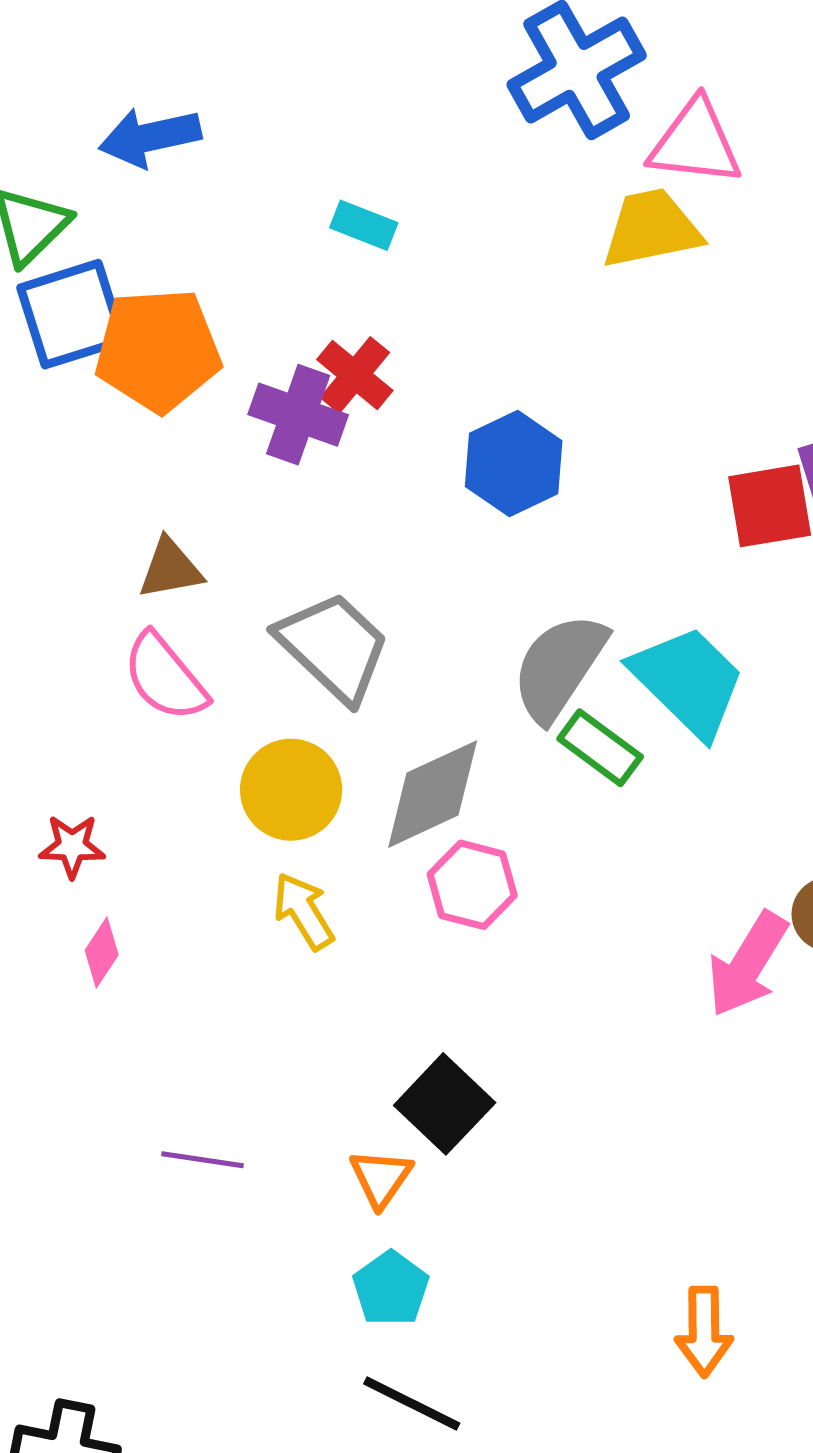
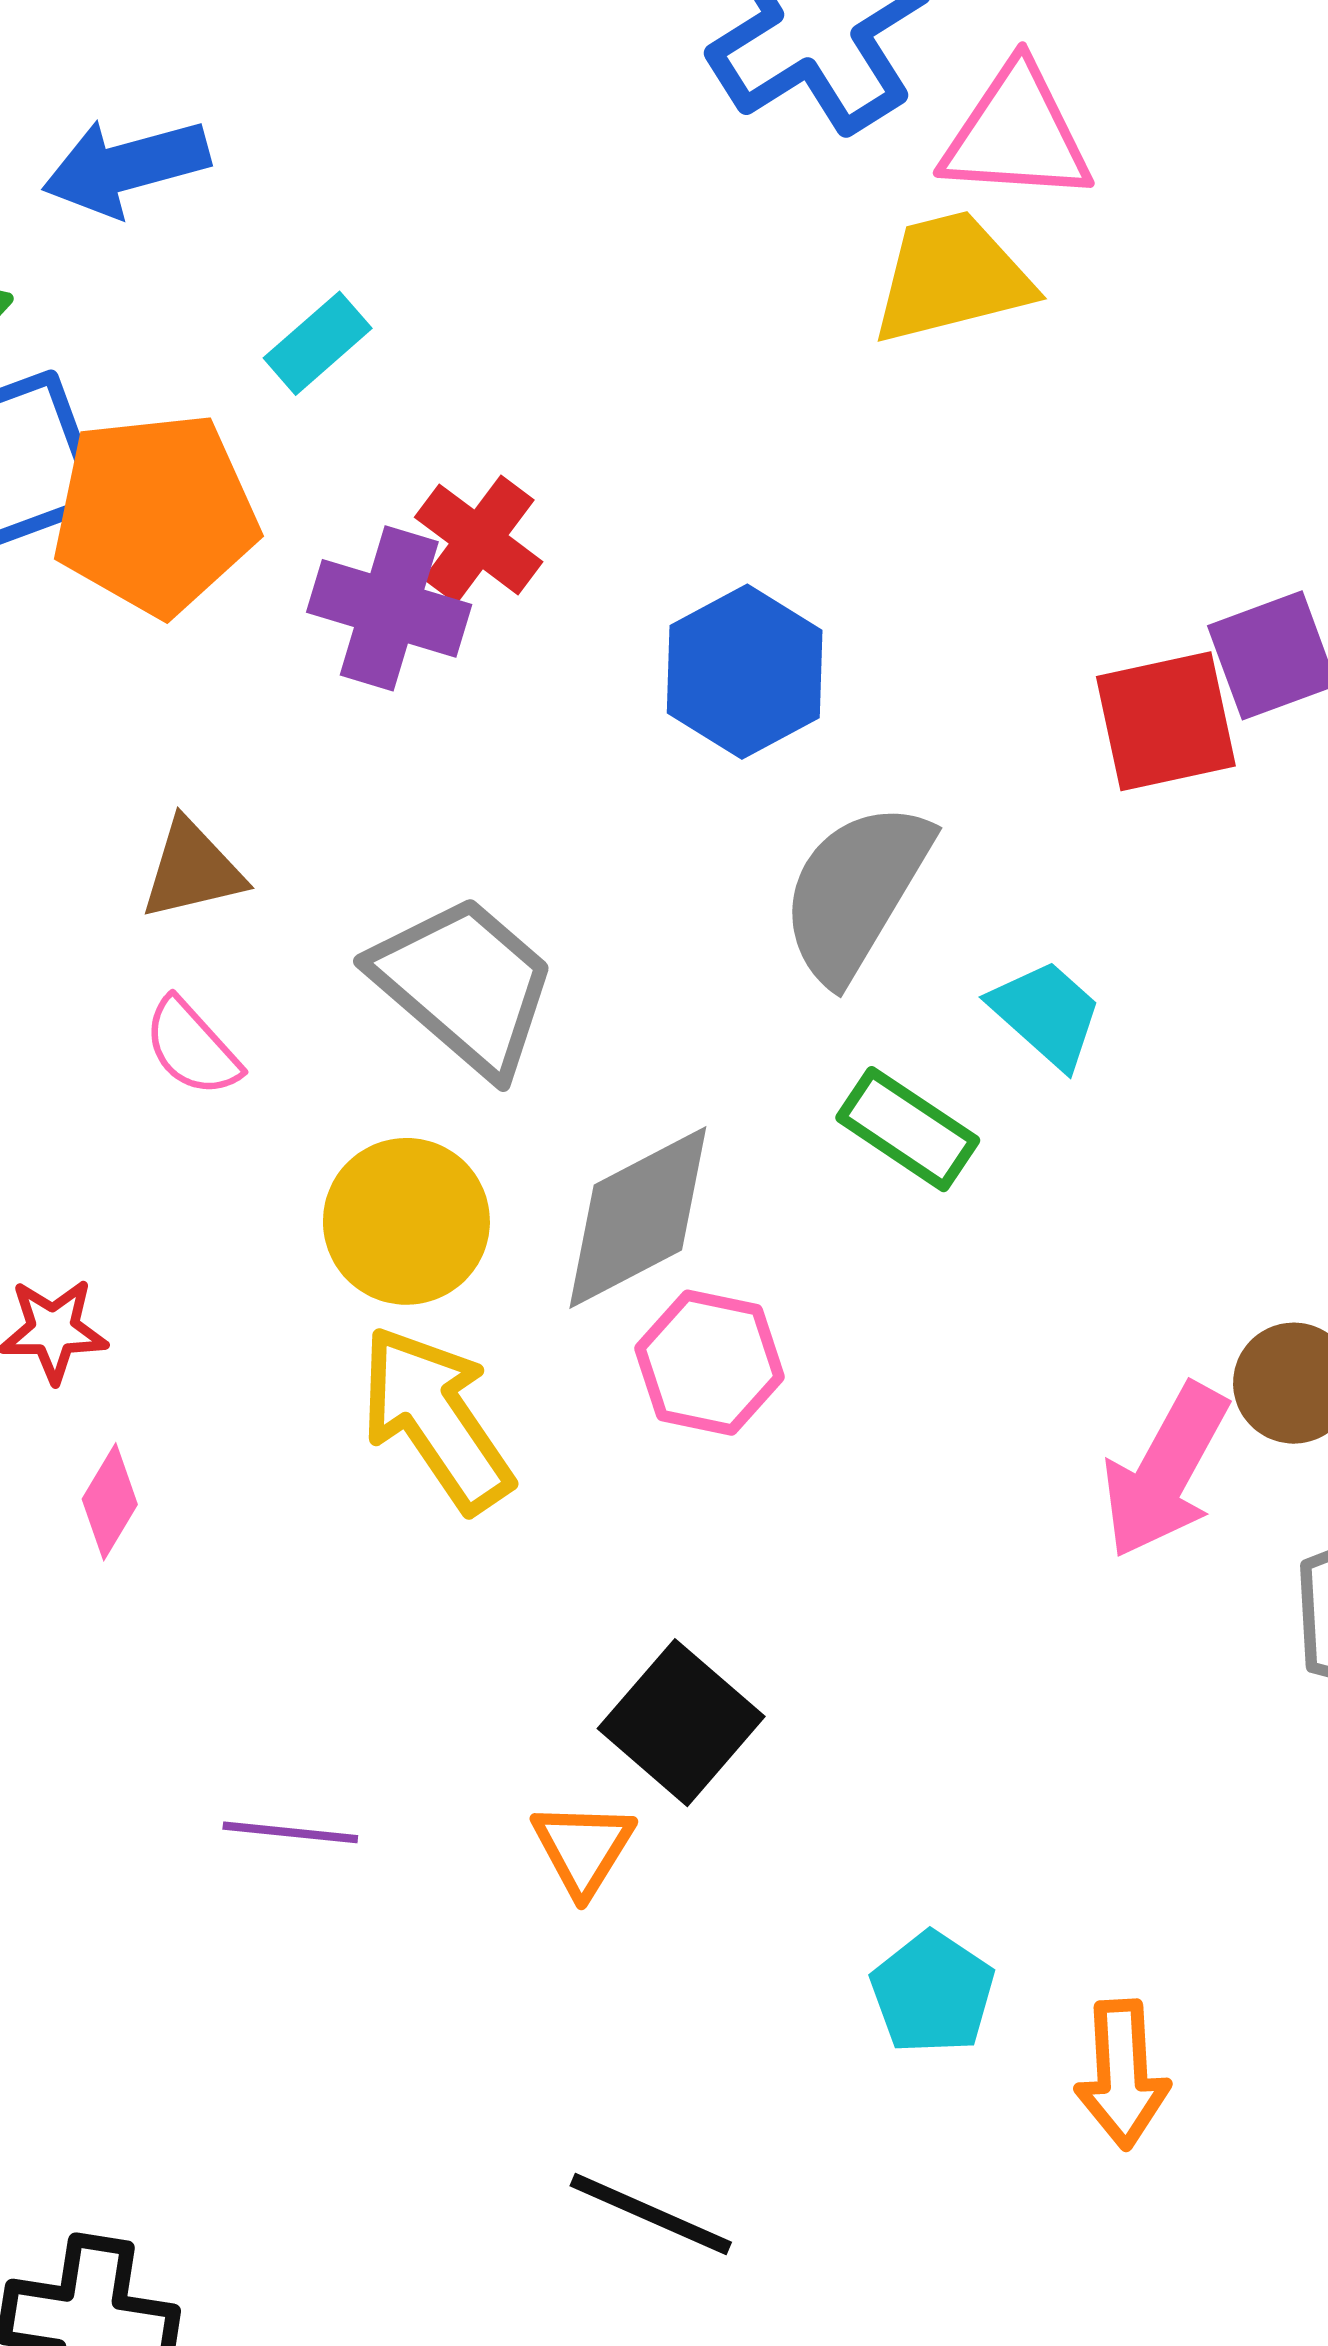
cyan rectangle: (364, 225) -> (318, 343), moved, turned -60
gray semicircle: (559, 667) -> (856, 891), moved
pink semicircle: (165, 677) -> (192, 1047), size x0.7
cyan trapezoid: (688, 681) -> (1046, 1014), size x0.6
yellow arrow: (303, 911) -> (436, 1419), size x1.5
cyan pentagon: (391, 1289) -> (932, 1993), moved

